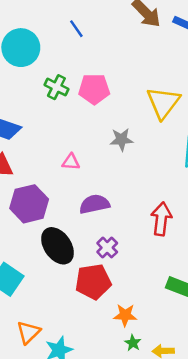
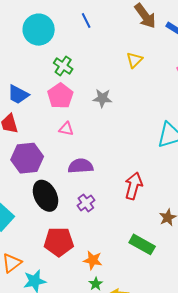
pink pentagon: (94, 89) -> (60, 96), moved, turned 30
yellow triangle: (163, 103) -> (134, 60), moved, size x0.6
gray star: (121, 139) -> (102, 98), moved
red pentagon: (93, 282) -> (59, 242), moved

